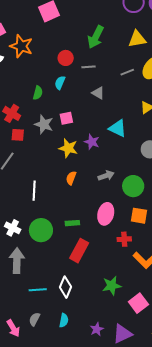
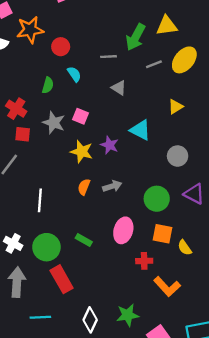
green arrow: (96, 37) -> (136, 37), moved
orange star: (21, 46) -> (30, 30), turned -30
red circle: (66, 58) -> (61, 47), moved
cyan semicircle: (60, 83) -> (74, 74), turned 120
pink square: (66, 118) -> (81, 116), turned 32
gray arrow: (106, 176) -> (112, 186), moved
green rectangle: (72, 223) -> (84, 240), turned 32
red rectangle: (79, 251) -> (62, 279), moved, turned -60
white diamond: (66, 287) -> (90, 320), moved

